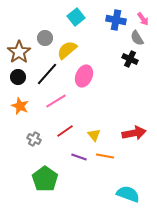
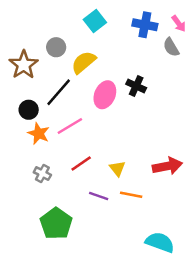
black cross: (130, 59) -> (136, 86), moved
black circle: (18, 77) -> (29, 110), moved
orange star: (20, 106) -> (39, 134), moved

